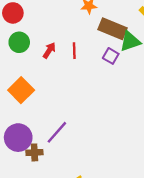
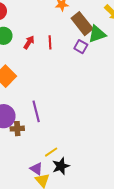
brown rectangle: (112, 29) -> (82, 24), turned 30
purple line: (57, 132) -> (36, 111), turned -55

